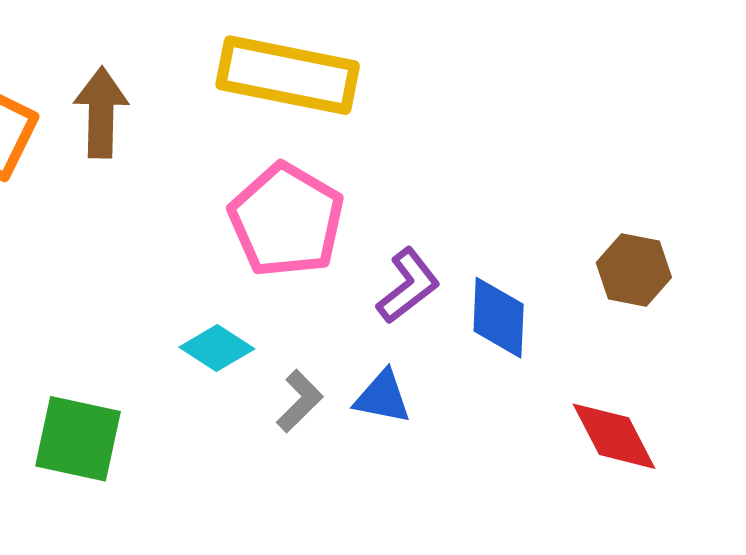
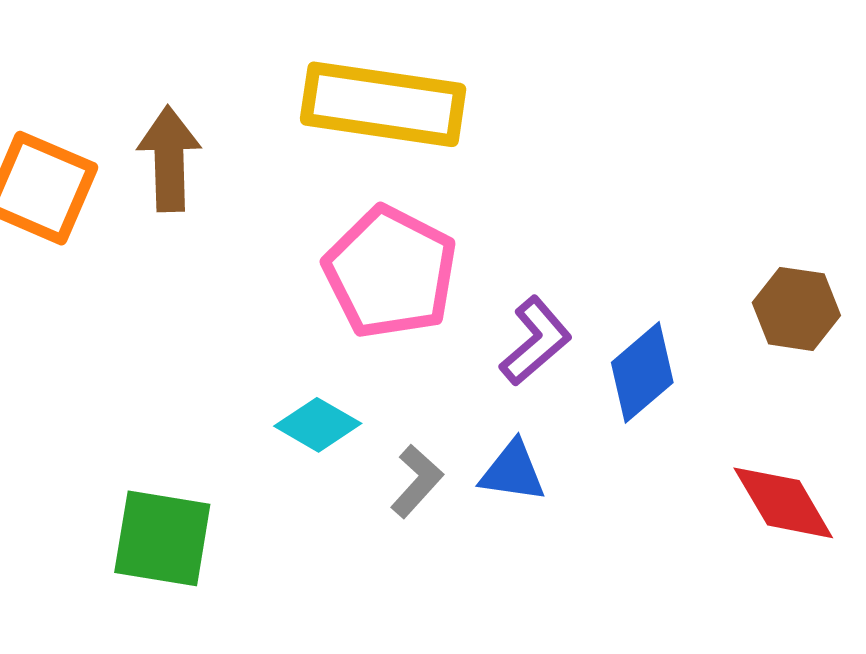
blue diamond: (499, 318) -> (642, 372), turned 50

